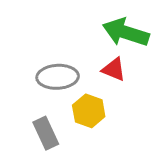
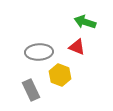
green arrow: (126, 32) -> (85, 22), size x0.7

